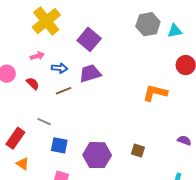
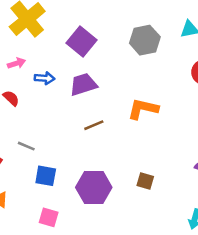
gray hexagon: (148, 24) -> (145, 40), moved
brown line: (63, 91) -> (94, 125), moved
orange L-shape: (155, 93) -> (143, 109), moved

